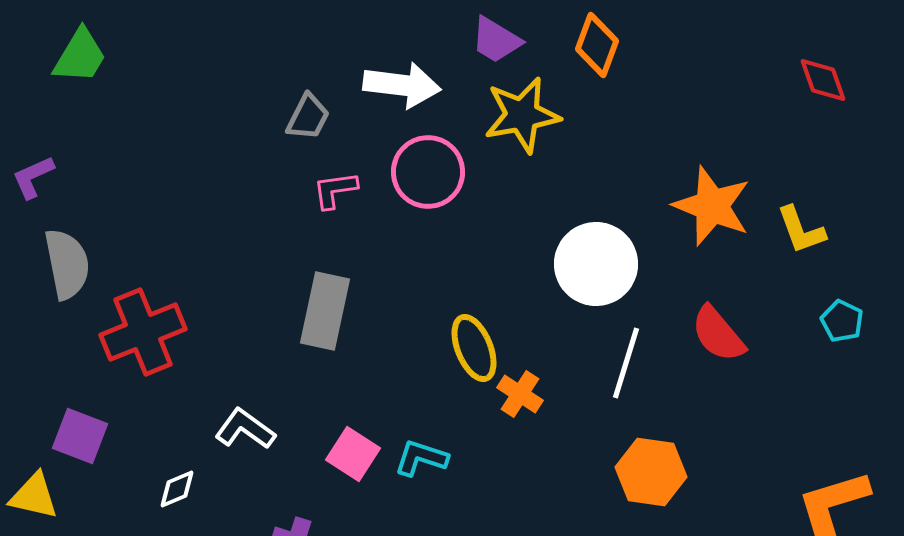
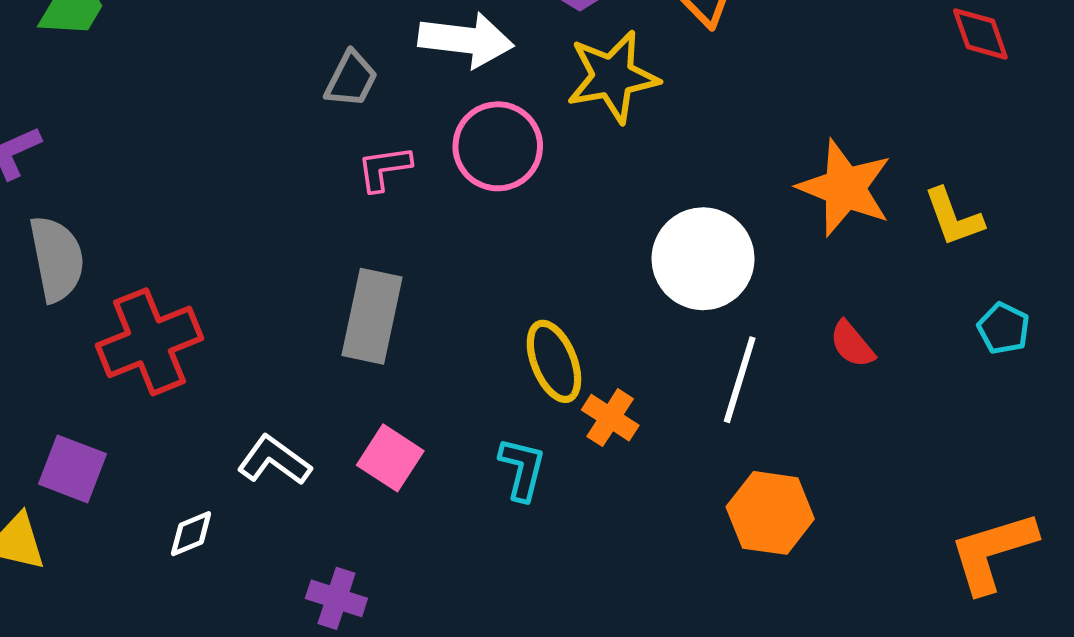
red semicircle: (718, 334) -> (852, 344), size x0.7
pink square: (353, 454) -> (390, 458), moved
cyan L-shape: (421, 458) -> (522, 469), moved, turned 86

